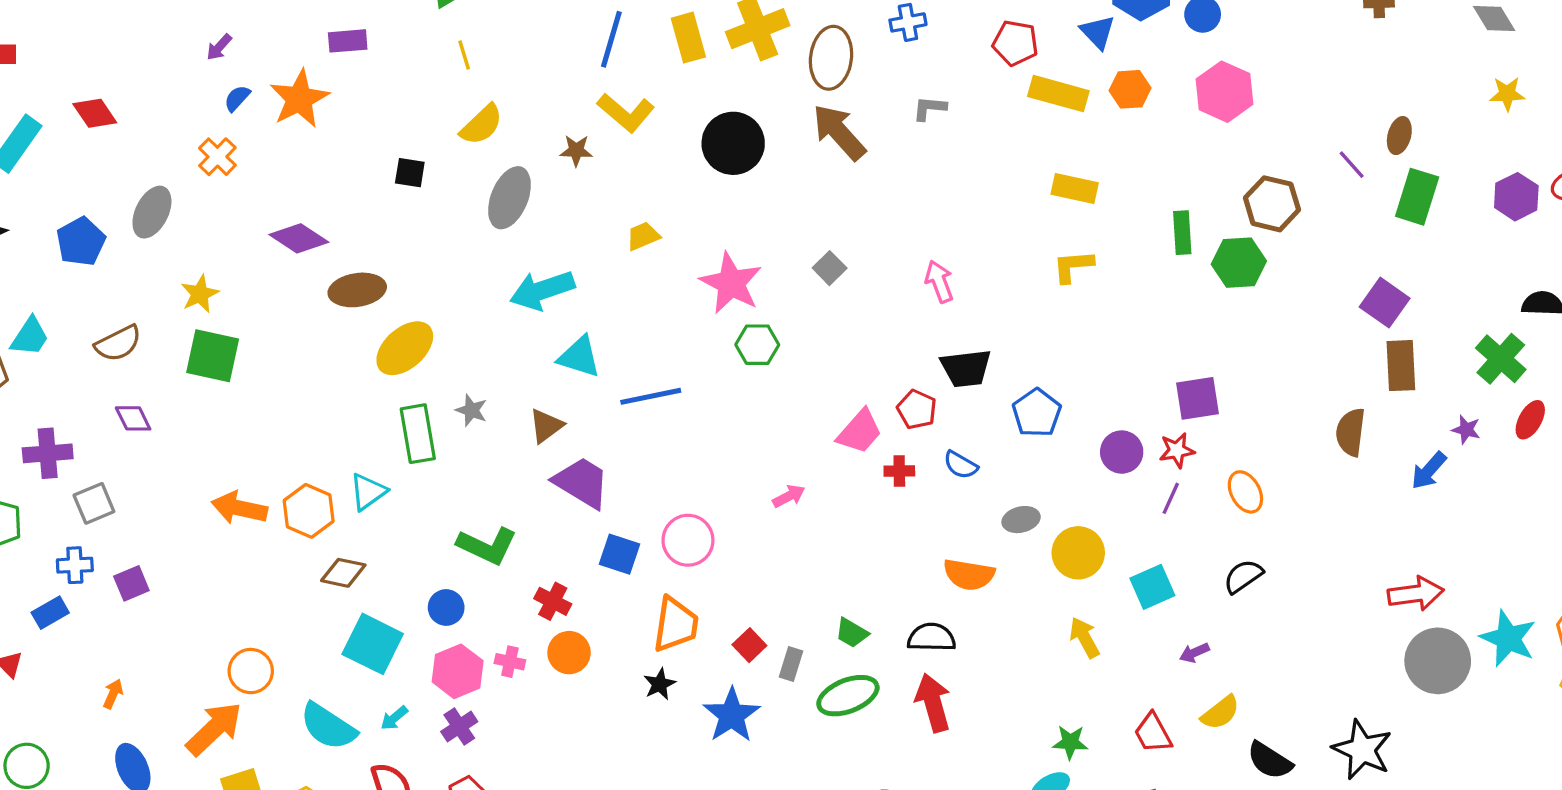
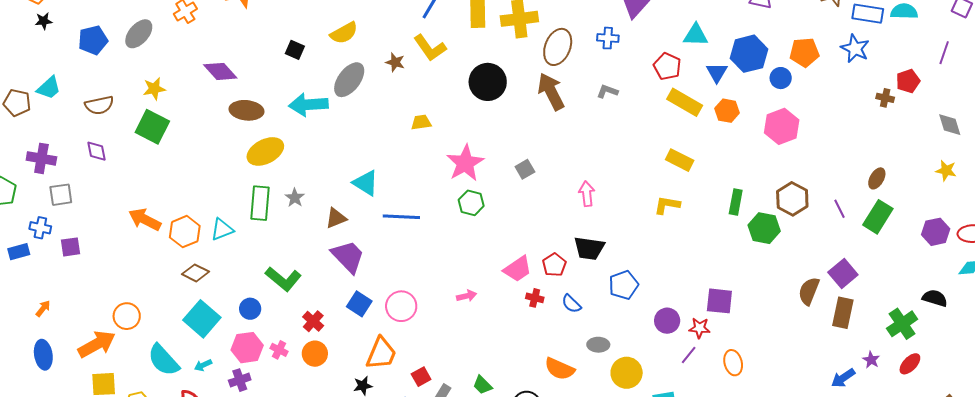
purple line: (1352, 165) -> (840, 209), moved
cyan arrow: (542, 290) -> (308, 105), moved
brown semicircle: (1351, 432) -> (809, 291), moved

